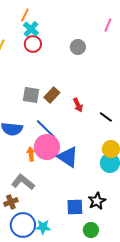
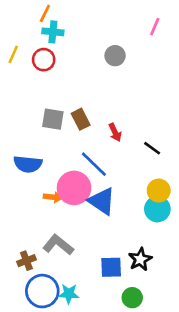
cyan cross: (31, 29) -> (53, 32), turned -35
red circle: (33, 44) -> (44, 60), moved
brown rectangle: (52, 95) -> (81, 119), turned -70
blue line: (46, 129) -> (94, 164), moved
orange arrow: (31, 154) -> (53, 197), turned 104
gray L-shape: (23, 182) -> (58, 245), moved

